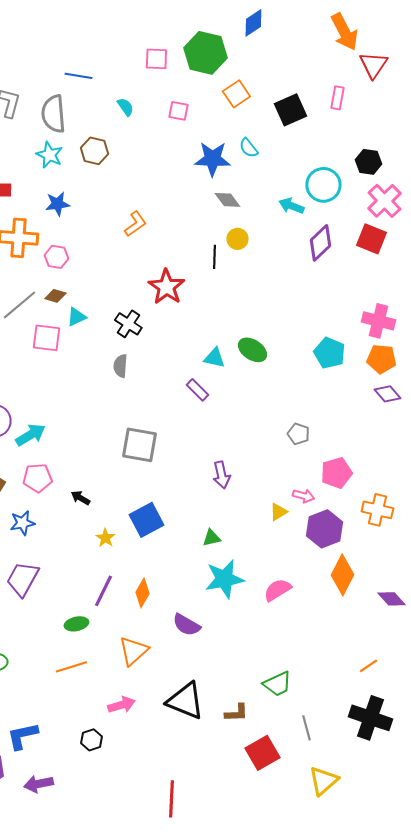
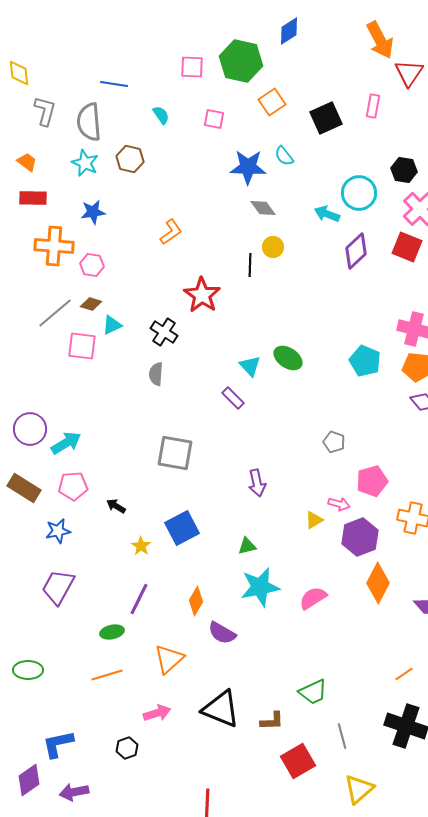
cyan triangle: (214, 358) -> (250, 366), turned 35
orange diamond: (142, 593) -> (196, 601), moved

